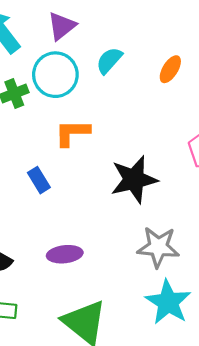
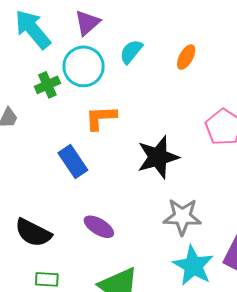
blue rectangle: (39, 180) -> (73, 161), size x1.4
purple ellipse: (65, 254) -> (99, 227), turned 40

